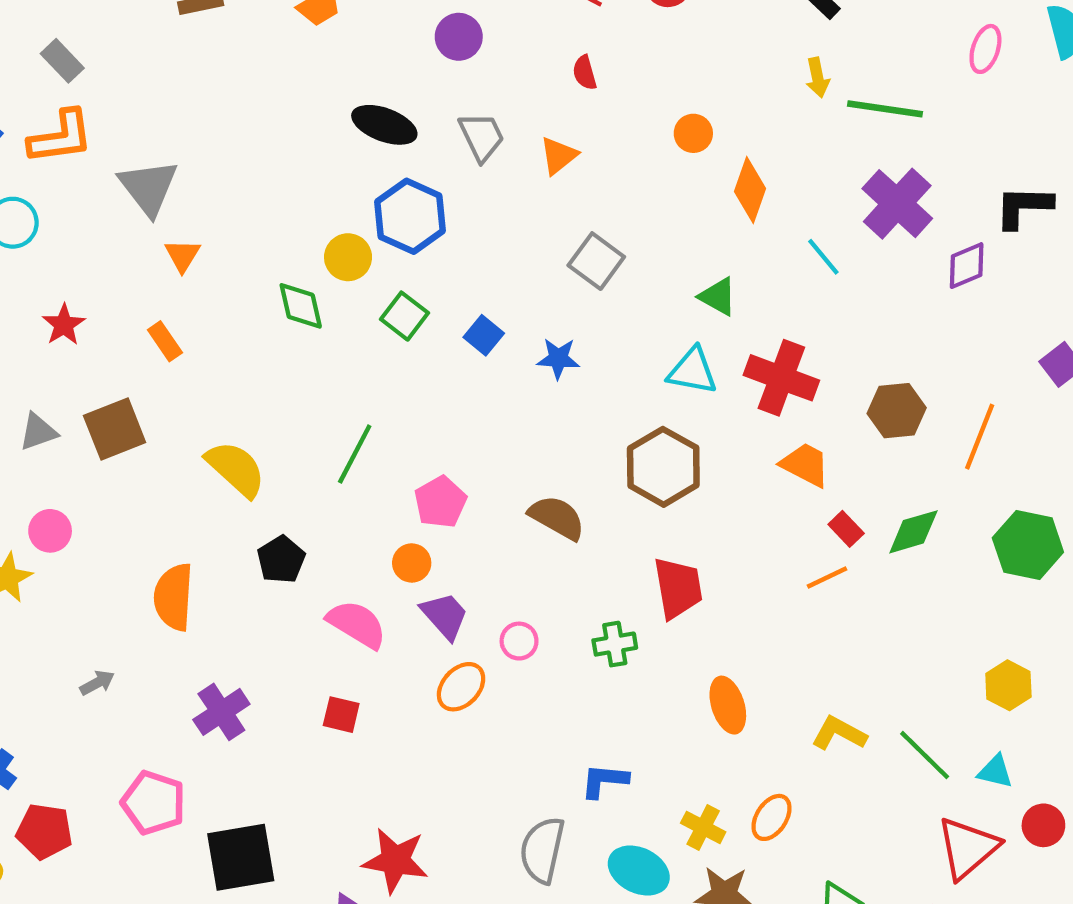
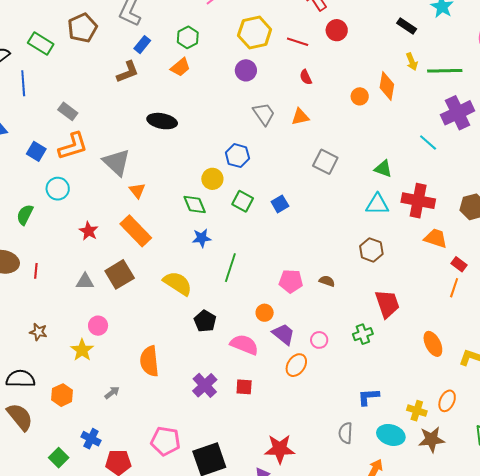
black ellipse: (384, 125) -> (162, 121), moved
orange triangle: (559, 156) -> (300, 117), turned 36
orange diamond: (750, 190) -> (387, 86), moved
purple cross: (897, 204) -> (458, 113), turned 32
blue hexagon: (410, 216) -> (237, 156), size x0.7
blue square: (484, 335) -> (280, 204), turned 30
orange rectangle: (165, 341) -> (136, 231), size x1.8
blue star: (558, 358) -> (202, 238), moved
gray triangle: (38, 432) -> (85, 282), turned 30
brown hexagon: (663, 467) -> (371, 250), size x0.7
pink pentagon: (440, 502) -> (291, 281), moved, turned -30
brown semicircle: (557, 518) -> (327, 281), size x0.6
orange line: (827, 578) -> (454, 288), turned -36
orange semicircle: (174, 597) -> (149, 361), moved
gray arrow: (97, 683) -> (112, 393), moved
orange ellipse: (728, 705) -> (433, 344), moved
purple cross: (221, 712) -> (205, 385), moved
gray semicircle: (542, 850) -> (346, 433), size x0.7

